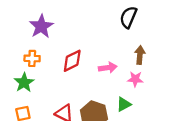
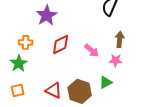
purple star: (41, 26) -> (47, 15), moved
pink arrow: (108, 68) -> (92, 50), turned 49

